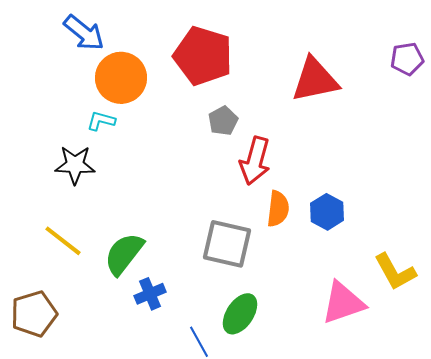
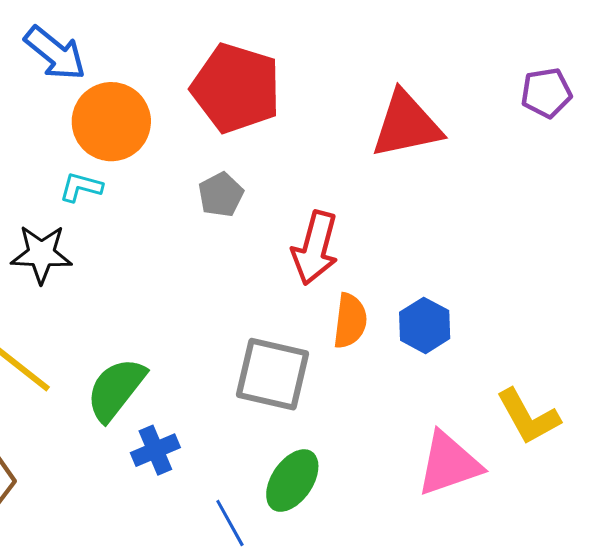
gray pentagon: (223, 121) -> (221, 195), moved

